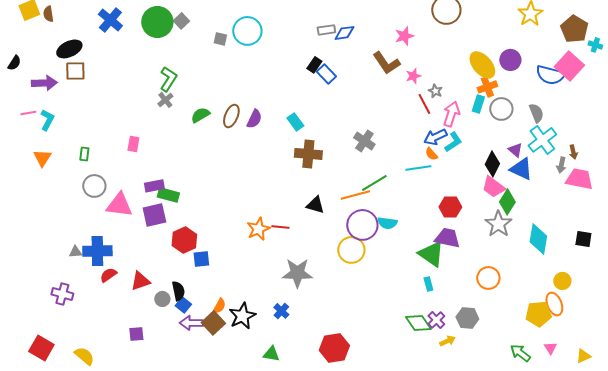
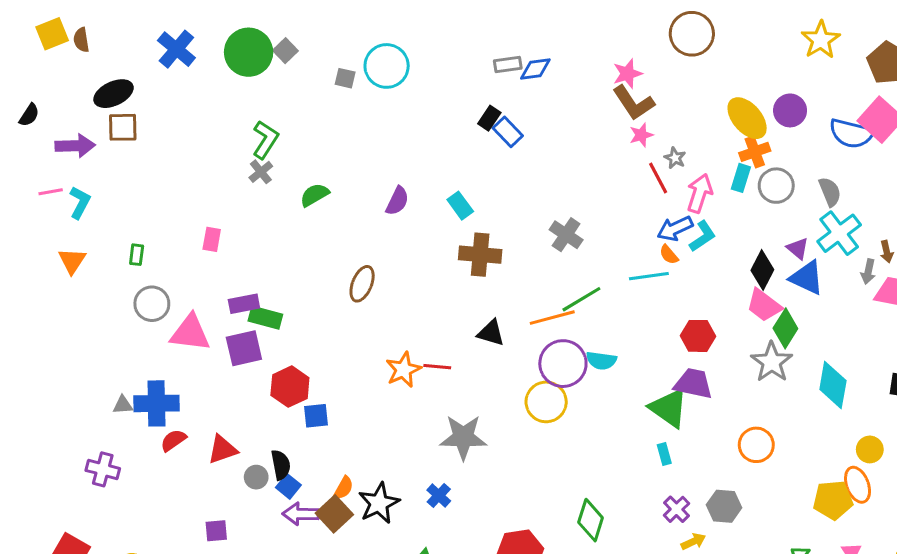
brown L-shape: (386, 63) -> (634, 103), moved
brown ellipse: (231, 116) -> (362, 284), moved
green diamond: (418, 323) -> (591, 520), moved, turned 52

